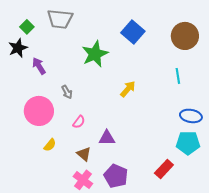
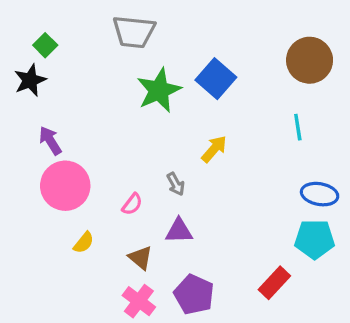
gray trapezoid: (60, 19) -> (134, 32), moved
blue square: (133, 32) -> (216, 79), moved
purple arrow: (39, 66) -> (50, 141), moved
gray arrow: (67, 92) -> (176, 184), moved

